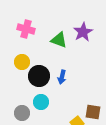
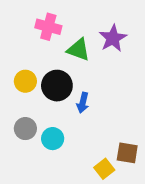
pink cross: (26, 29) -> (48, 27), moved
black circle: (39, 76) -> (57, 86), moved
gray circle: (22, 113) -> (25, 129), moved

